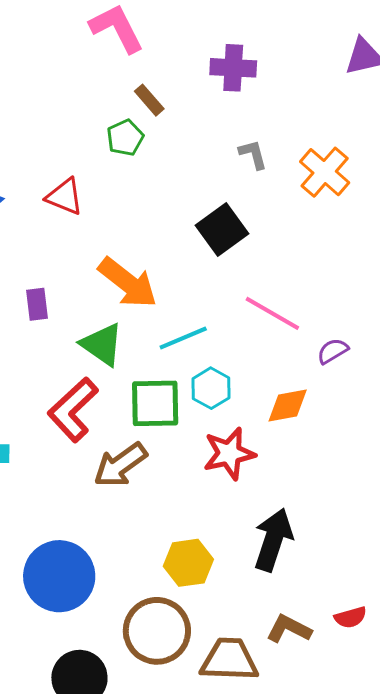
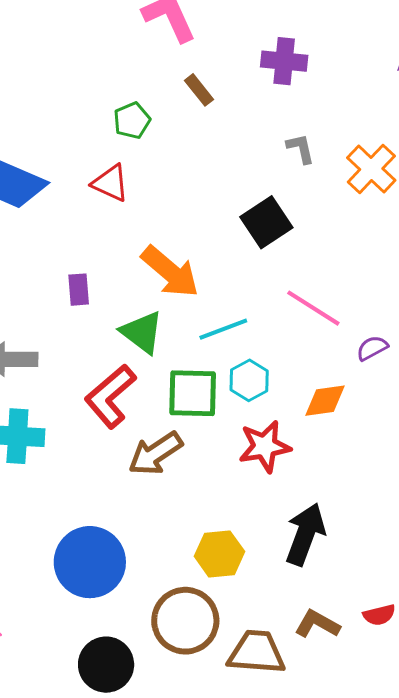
green pentagon: (125, 138) -> (132, 120), moved

